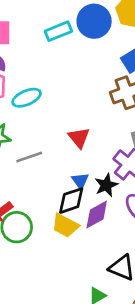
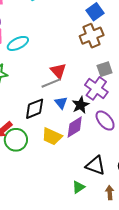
gray line: (29, 157) -> (51, 83), moved
black diamond: (71, 201) -> (35, 109), moved

